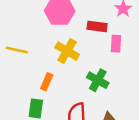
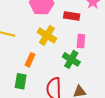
pink rectangle: (116, 44) -> (81, 41), moved

